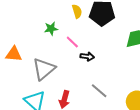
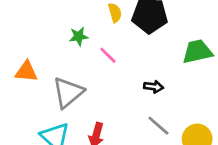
black arrow: (87, 56) -> (154, 87), moved
gray line: (99, 91) -> (158, 126), moved

